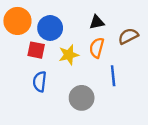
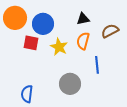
yellow star: (69, 55) -> (59, 47), turned -30
blue semicircle: (40, 82) -> (27, 94), moved

